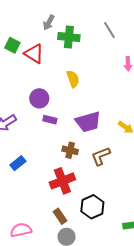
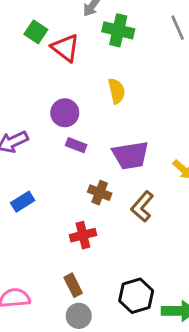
brown L-shape: (101, 156) -> (142, 206), turned -35
red cross: (62, 181) -> (83, 235), size x0.7
black hexagon: (92, 207) -> (136, 296), moved

